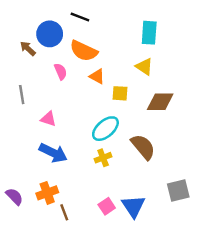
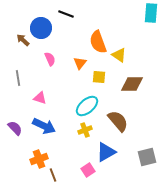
cyan rectangle: (149, 33) -> (151, 13), moved
orange semicircle: (84, 51) -> (98, 42), moved, turned 45
orange triangle: (97, 76) -> (80, 63), turned 40
purple semicircle: (14, 197) -> (15, 128), moved
blue triangle: (133, 206) -> (106, 152), moved, turned 35

